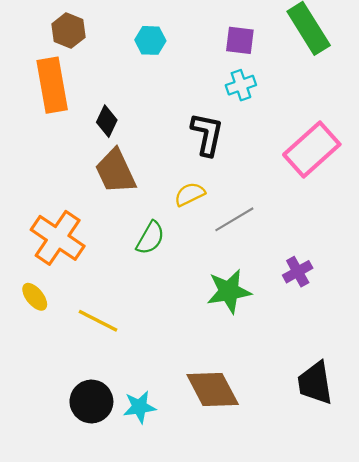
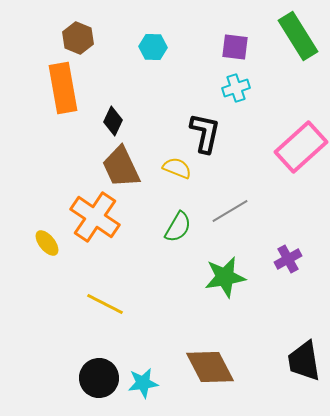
yellow semicircle: (190, 194) -> (177, 168), moved, turned 48
orange cross: (58, 238) -> (95, 217), moved
green semicircle: (150, 238) -> (178, 227), moved
yellow ellipse: (35, 297) -> (47, 243), moved

